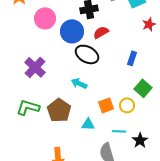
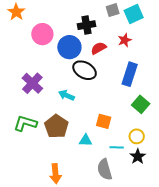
red star: (149, 24) -> (125, 40), moved
blue rectangle: (132, 58) -> (130, 74), size x1.6
cyan arrow: (79, 83) -> (66, 95), moved
orange square: (106, 105) -> (104, 121), turned 35
yellow circle: (127, 105) -> (137, 136), moved

